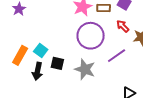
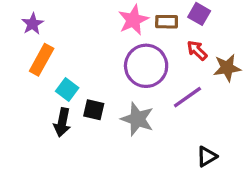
orange rectangle: (20, 55) -> (42, 60), moved

